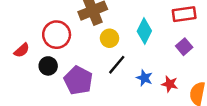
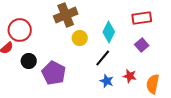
red circle: (57, 35) -> (20, 30), moved
black line: (117, 65) -> (103, 58), moved
blue star: (144, 78) -> (107, 81), moved

